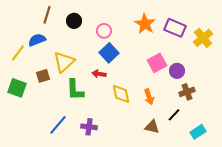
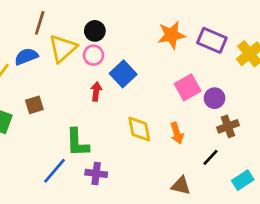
black circle: (74, 21) -> (95, 31), moved
orange star: (145, 24) -> (171, 35), turned 30
pink circle: (104, 31) -> (93, 55), moved
yellow triangle: (64, 62) -> (63, 48), moved
red arrow: (99, 74) -> (96, 91), moved, turned 88
green L-shape: (75, 90) -> (77, 143), moved
brown triangle: (152, 127) -> (181, 186), moved

